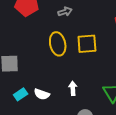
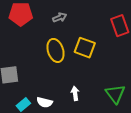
yellow square: (87, 44) -> (85, 48), turned 30

